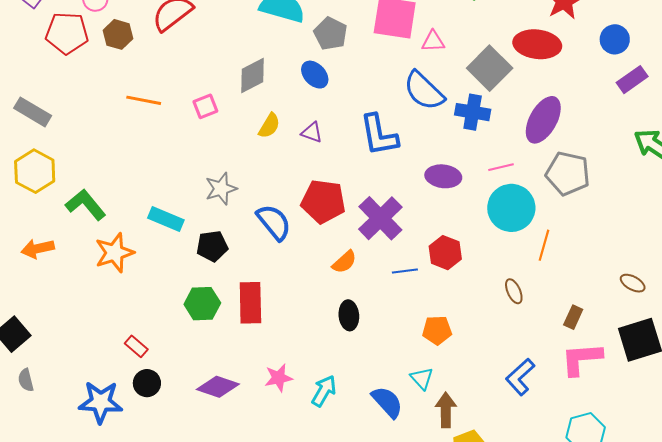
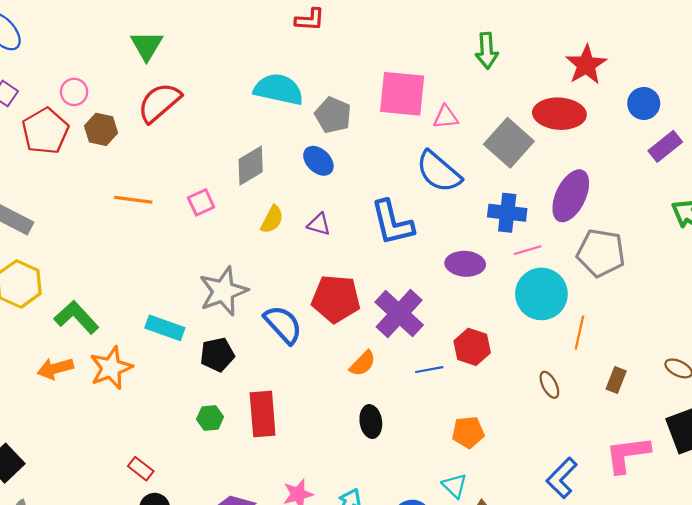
red pentagon: (67, 33) -> (45, 131), turned -30
blue cross: (473, 112) -> (507, 213), moved
gray star: (221, 189) -> (223, 291), size x1.4
orange arrow: (38, 249) -> (55, 368), moved
green hexagon: (202, 304) -> (210, 418), size x0.7
brown rectangle: (573, 317) -> (616, 380), moved

